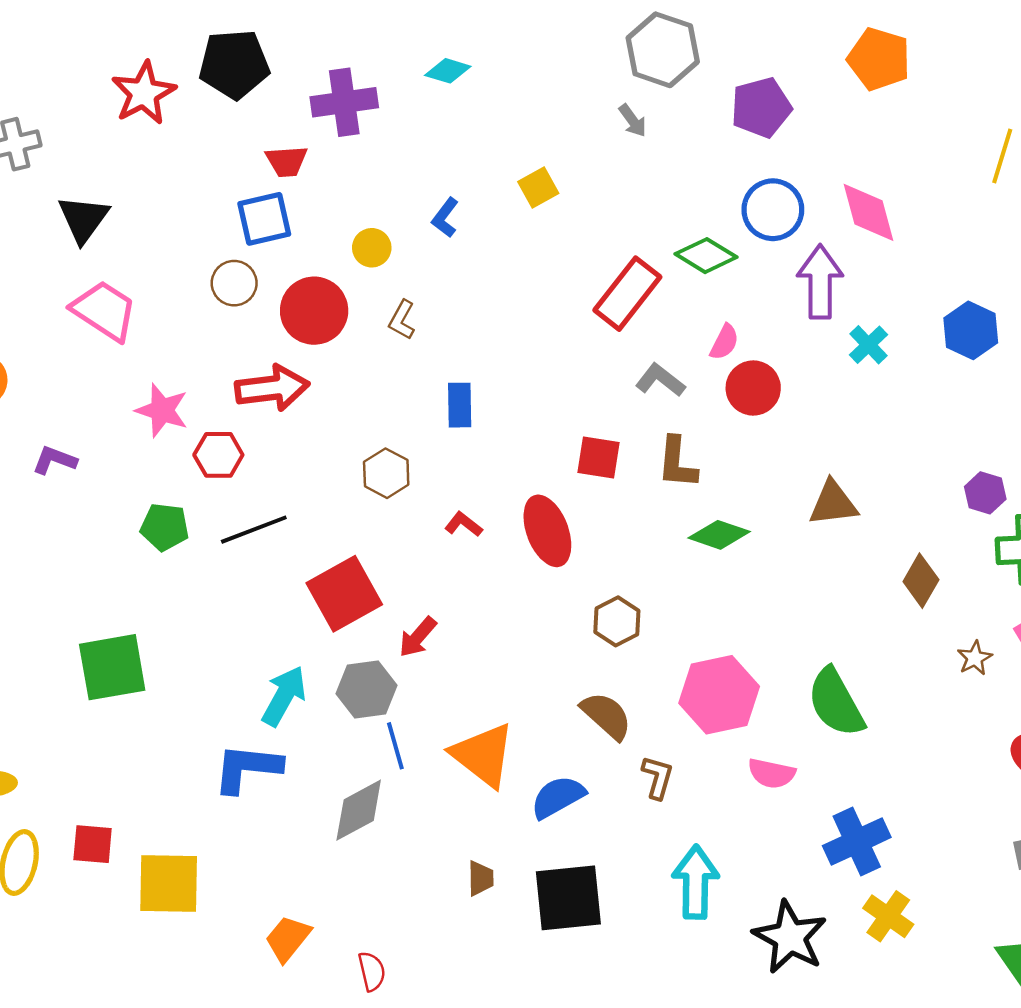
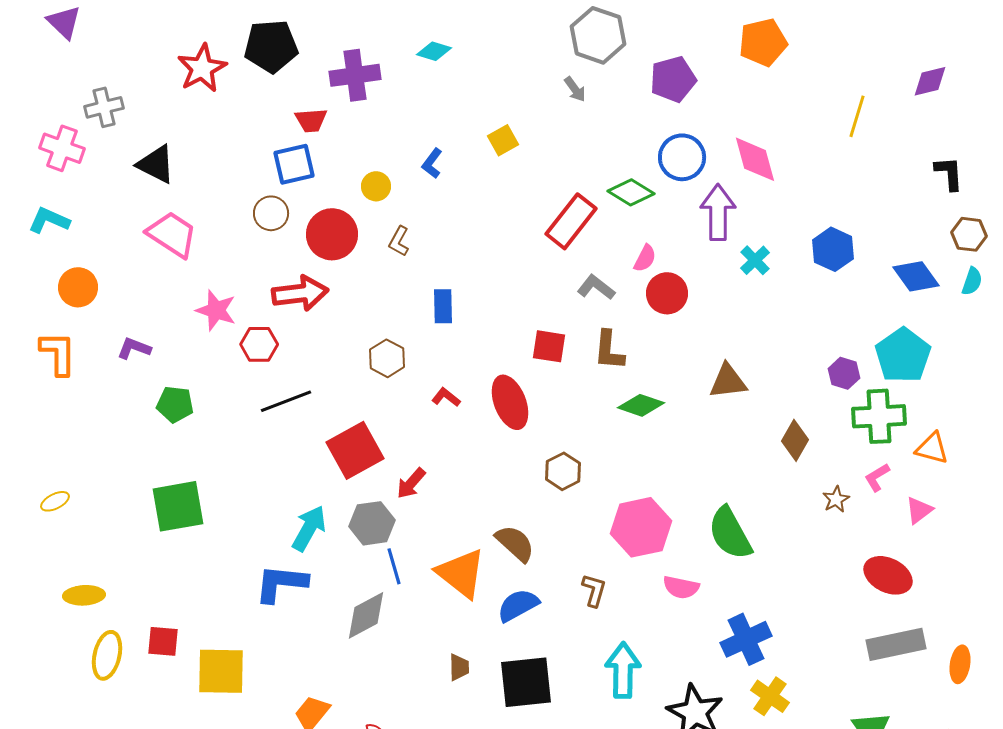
orange pentagon: (879, 59) -> (763, 42), turned -30
black triangle: (83, 219) -> (156, 164), turned -39
green pentagon: (165, 527) -> (175, 404), moved
brown semicircle: (606, 716) -> (515, 543), moved

